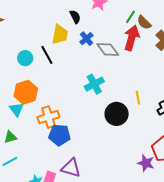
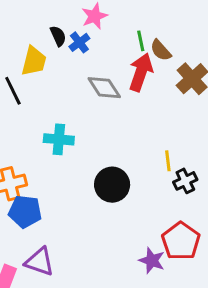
green line: (130, 17) -> (141, 41), turned -48
blue cross: (86, 39) -> (79, 42), moved
cyan cross: (94, 84) -> (59, 139), moved, turned 30
yellow line: (138, 98) -> (168, 161), moved

